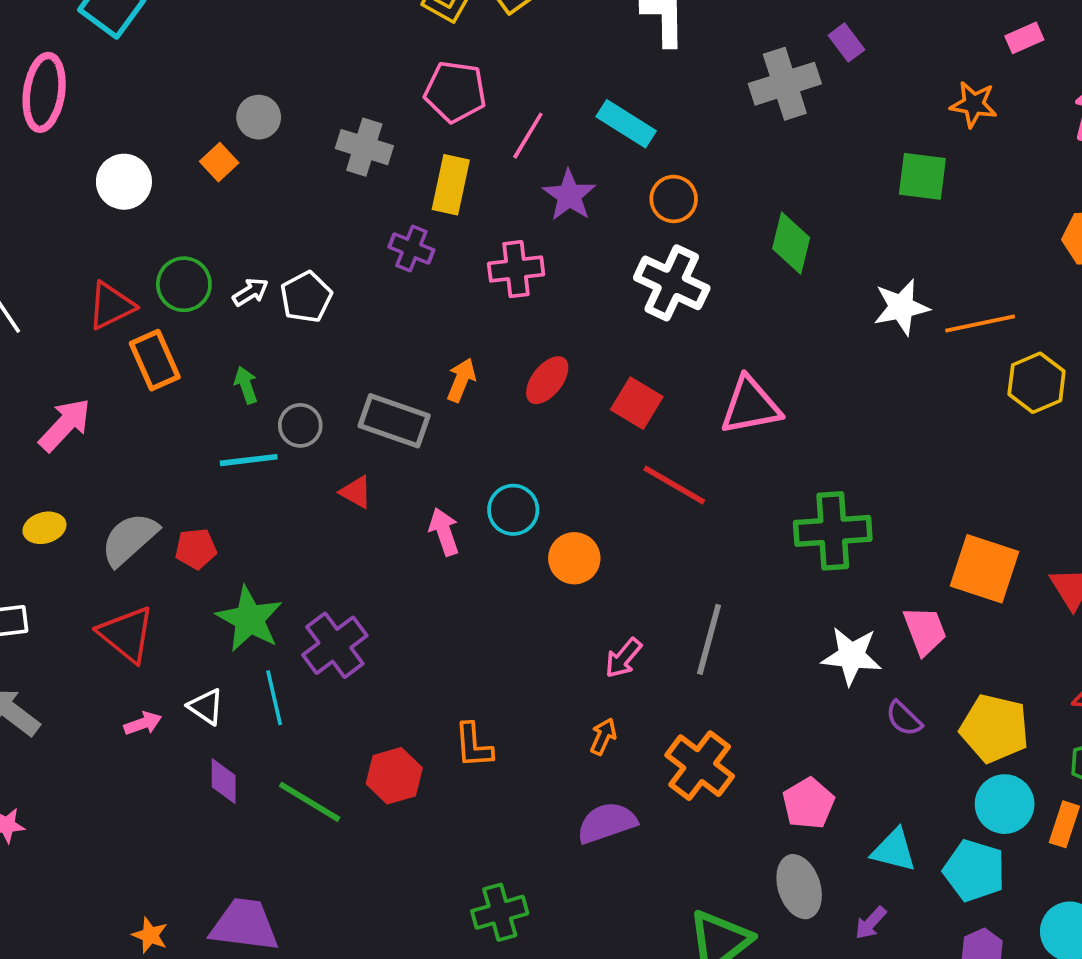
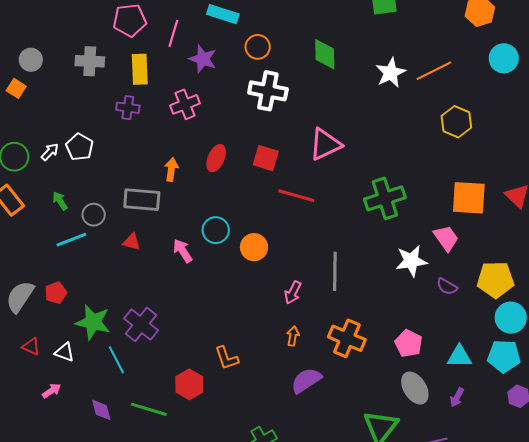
yellow hexagon: (1037, 383) -> (456, 122), moved
red triangle: (127, 634) -> (31, 346), size x0.6
white triangle: (206, 707) -> (64, 352), moved

